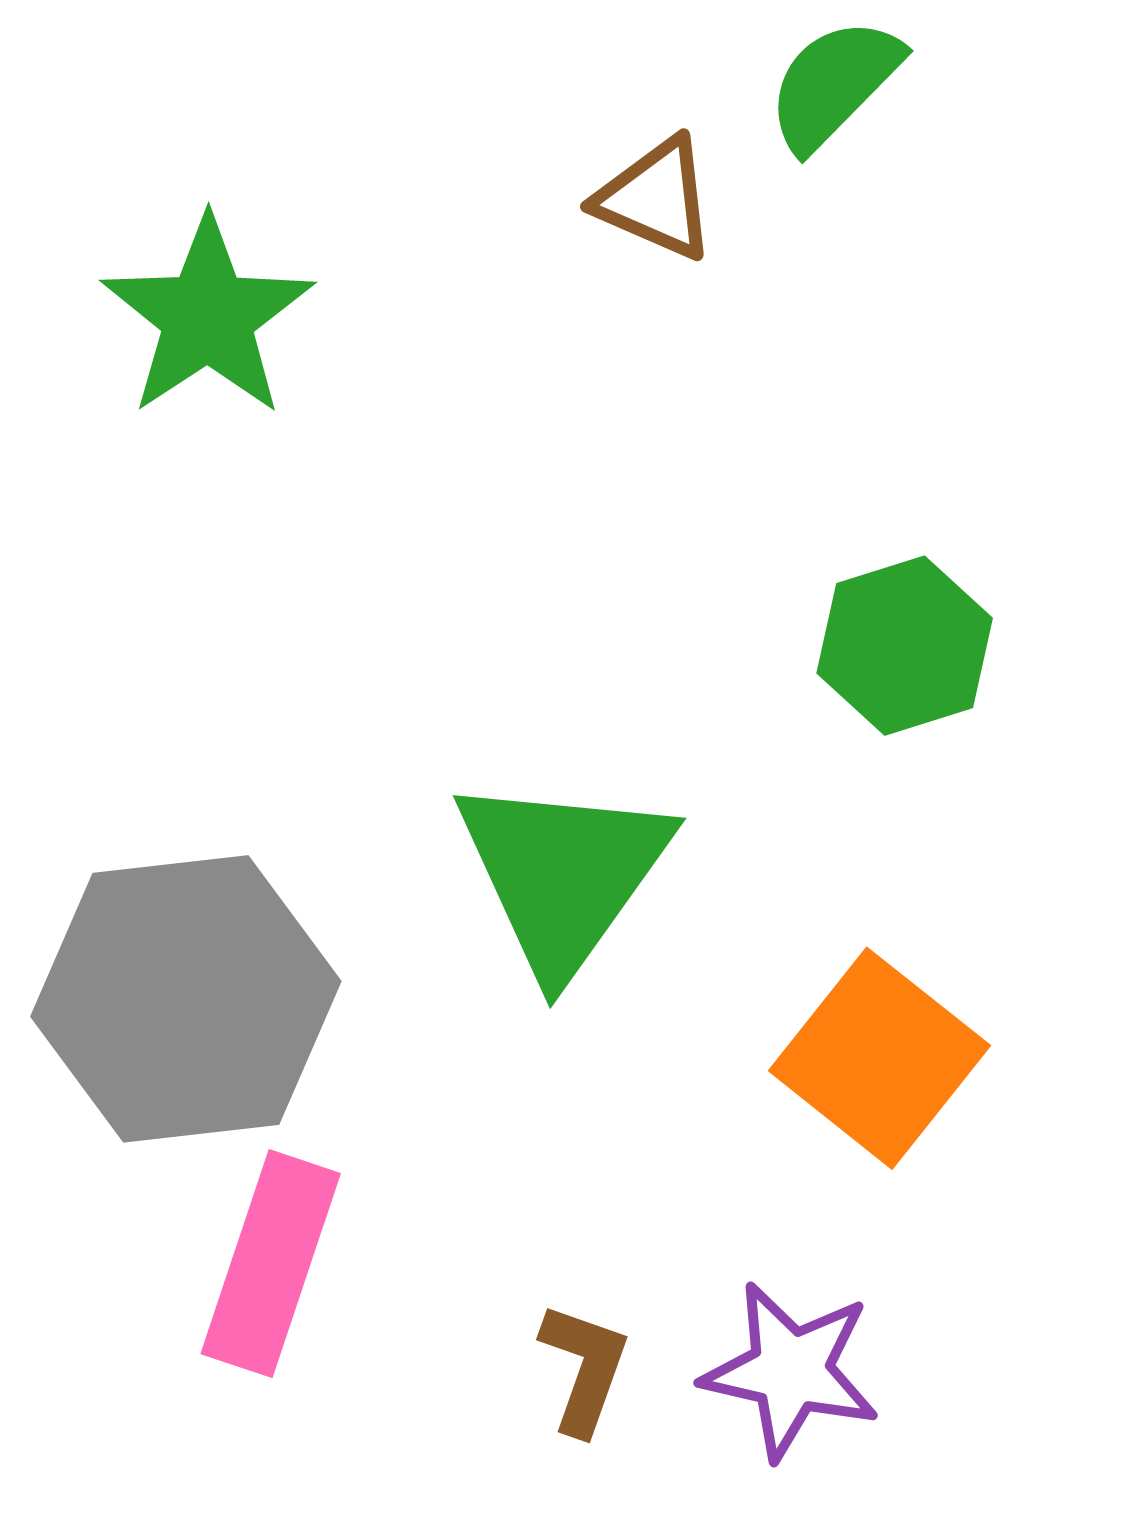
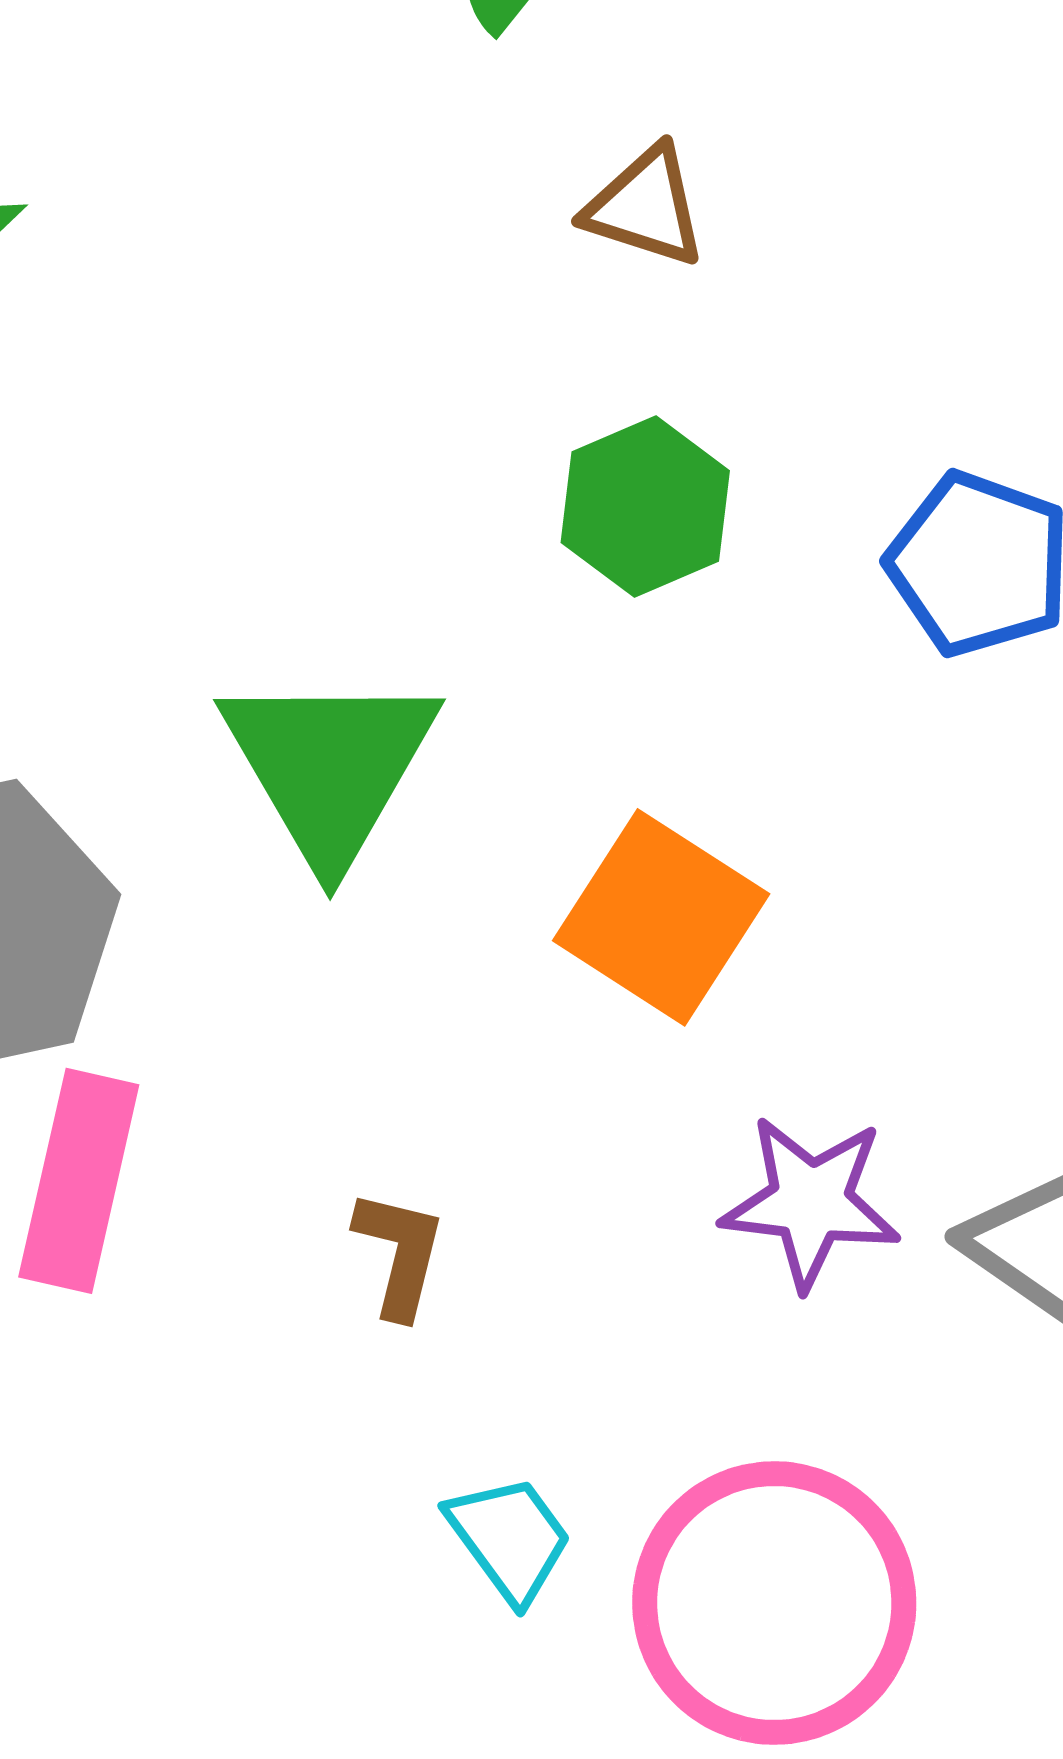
brown triangle: (656, 199) -> (645, 207), moved
purple star: (791, 1371) -> (811, 1202), moved

